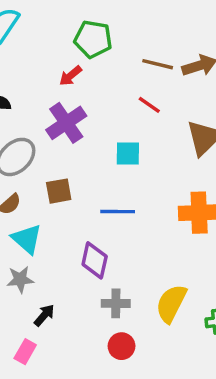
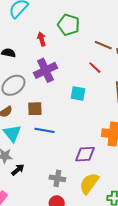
red arrow: (70, 76) -> (42, 39), moved, turned 104
blue line: (118, 212) -> (45, 130), moved
purple diamond: (95, 260) -> (85, 154), moved, turned 65
black arrow: (44, 315) -> (18, 170), moved

